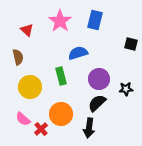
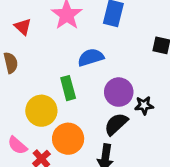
yellow circle: (30, 87) -> (41, 111), moved
black star: (126, 89) -> (144, 105), moved

